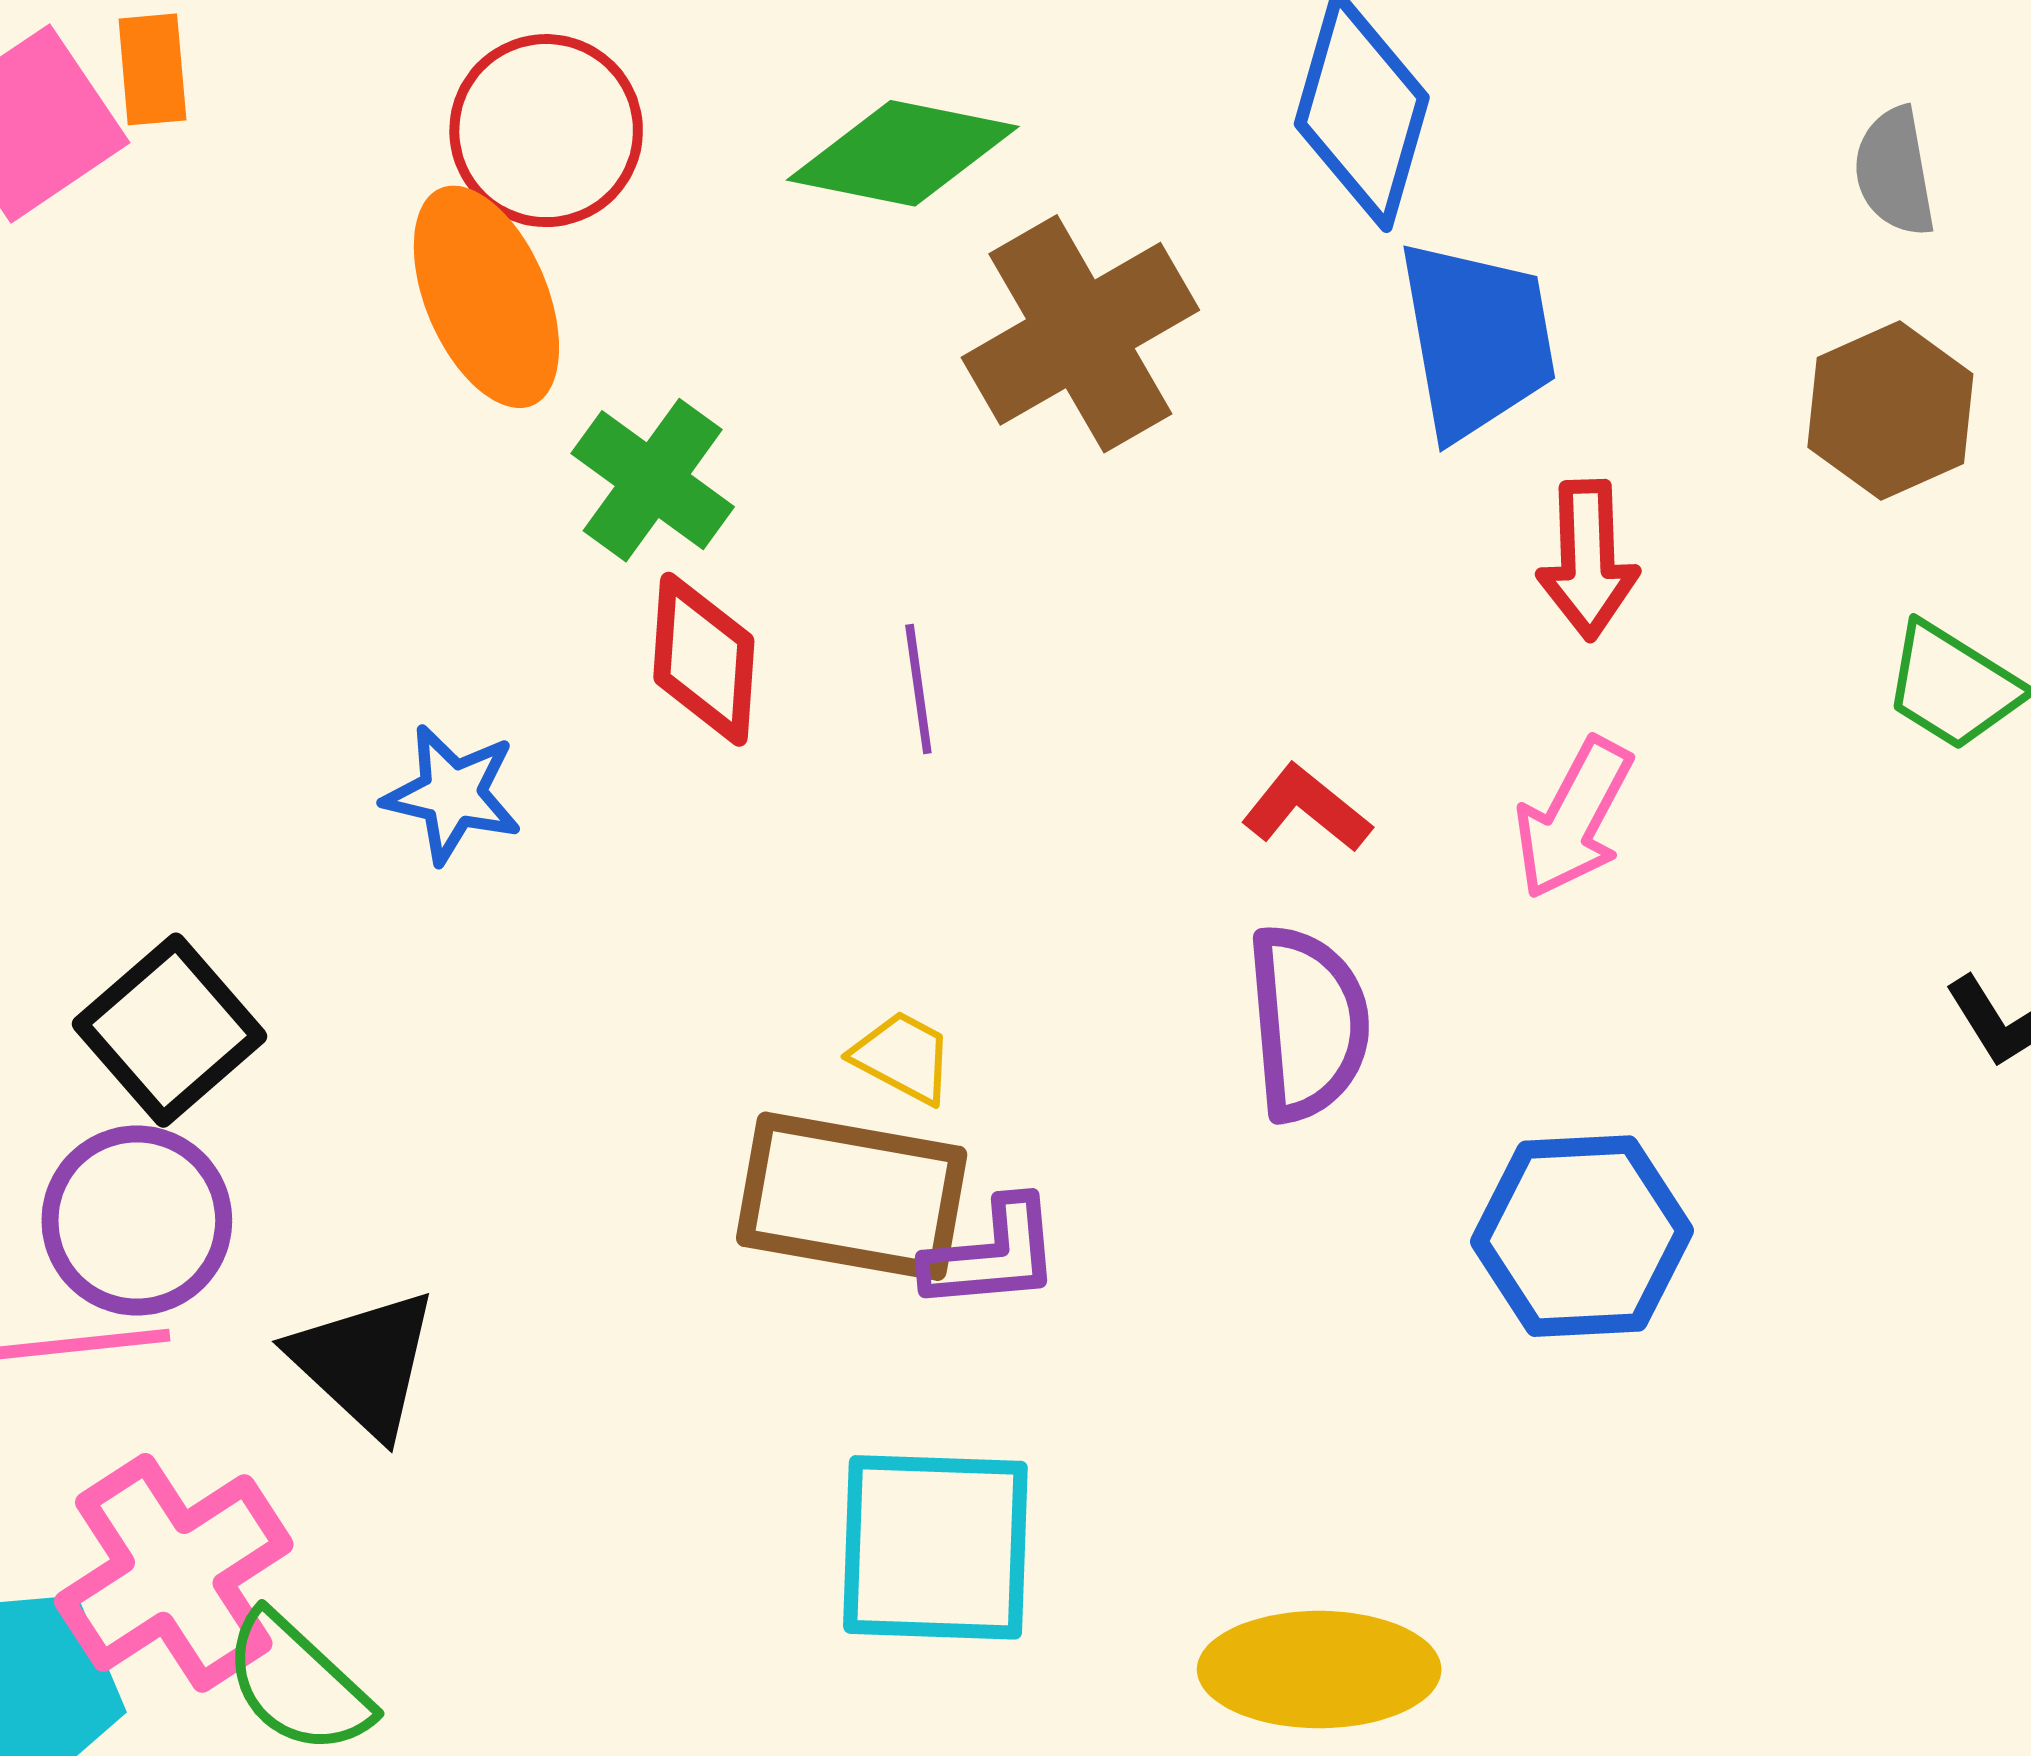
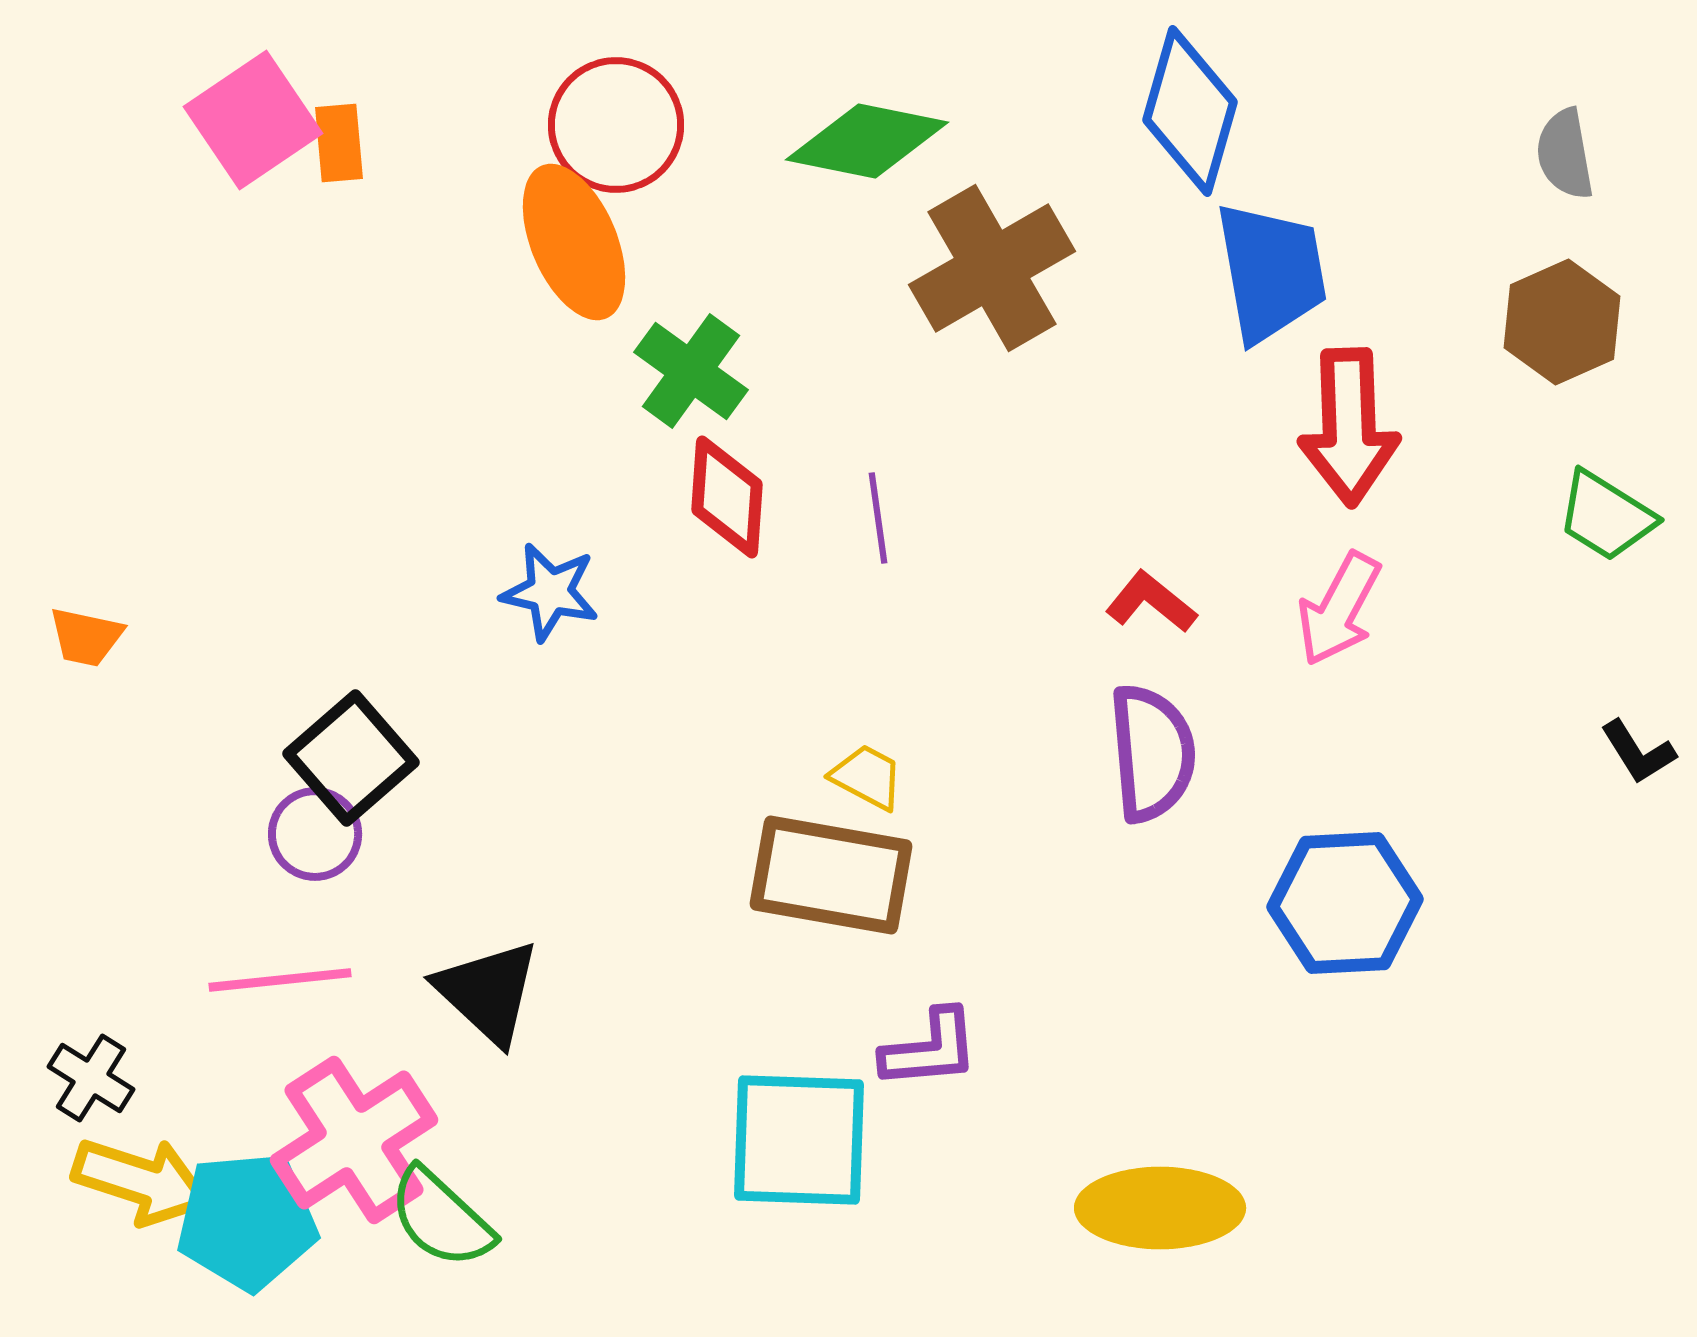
orange rectangle: (152, 69) -> (339, 143), moved
red arrow: (1588, 560) -> (1349, 427), size x1.4
purple circle: (137, 1220) -> (315, 834), moved, size x0.7
purple L-shape: (992, 1255) -> (930, 1049), moved
cyan square: (935, 1547) -> (799, 1140), moved

